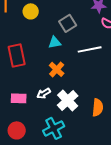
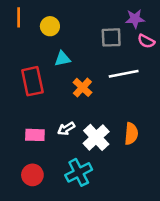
gray square: (68, 23) -> (111, 37), moved, turned 30
cyan triangle: (55, 42) -> (62, 59), moved
orange cross: (57, 69) -> (82, 87), moved
orange semicircle: (98, 107) -> (131, 134), moved

